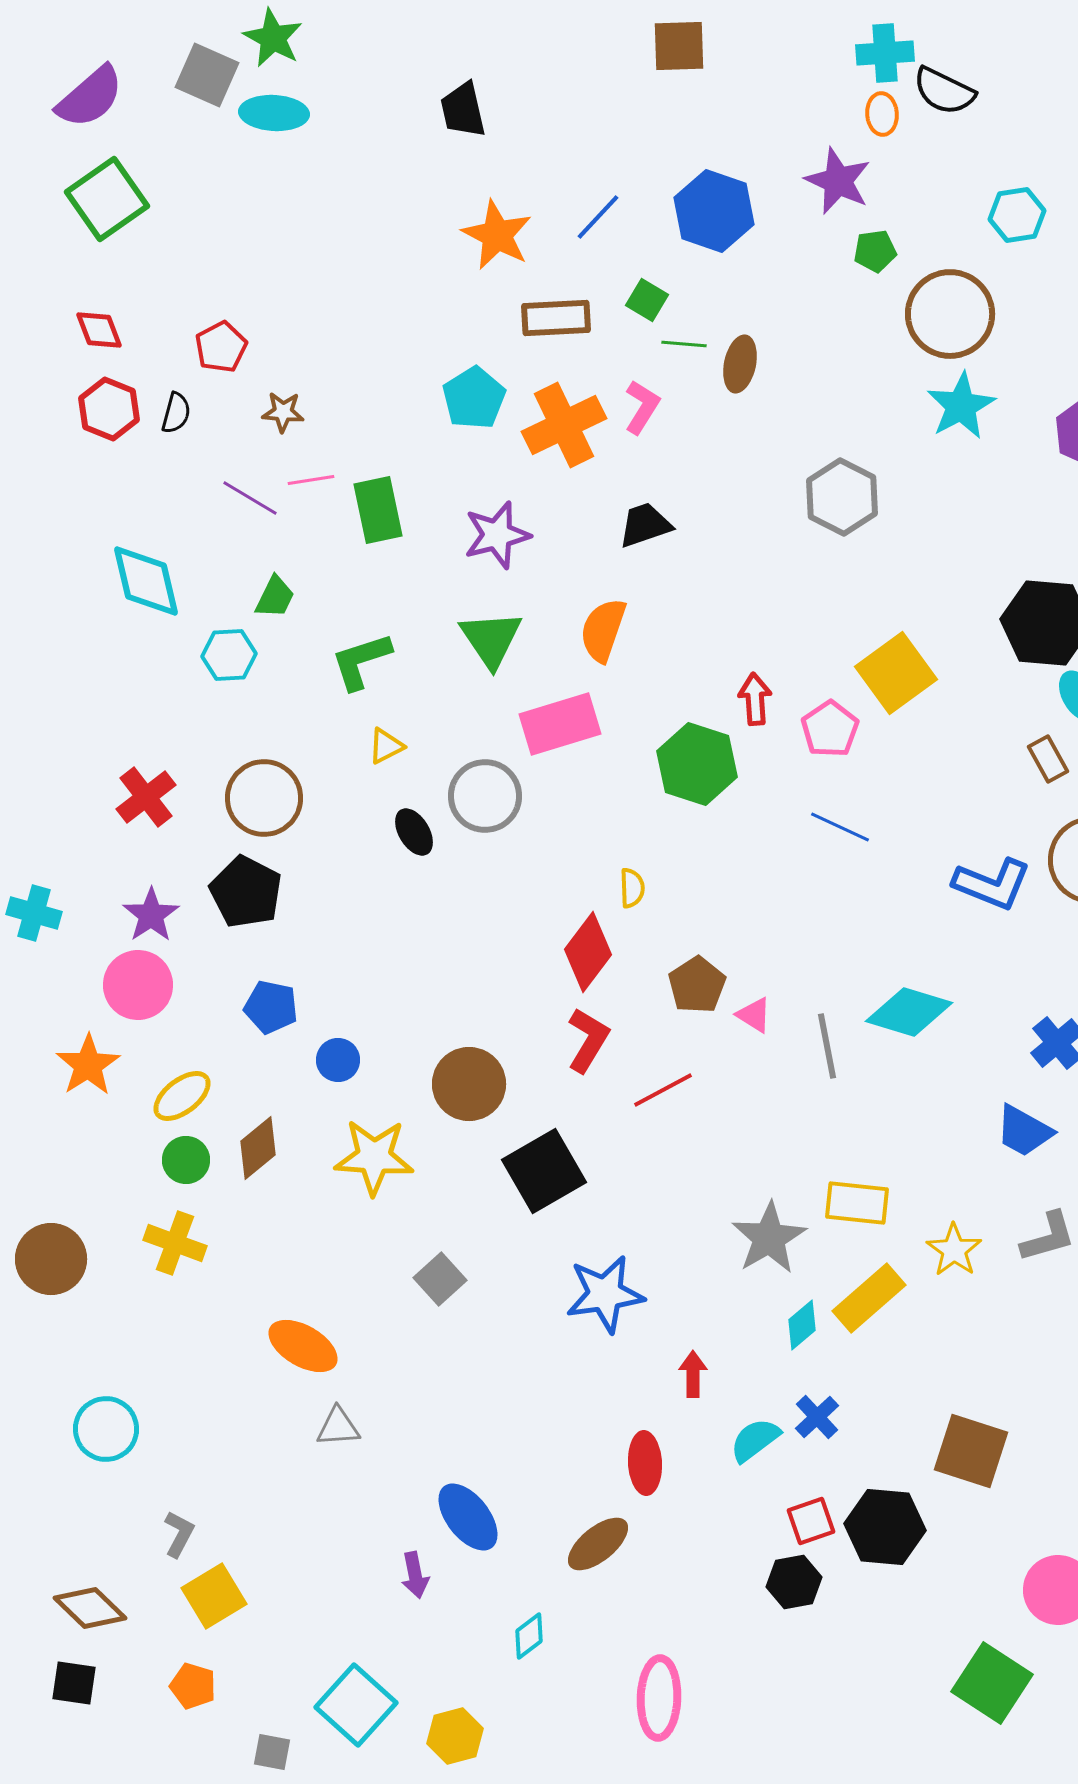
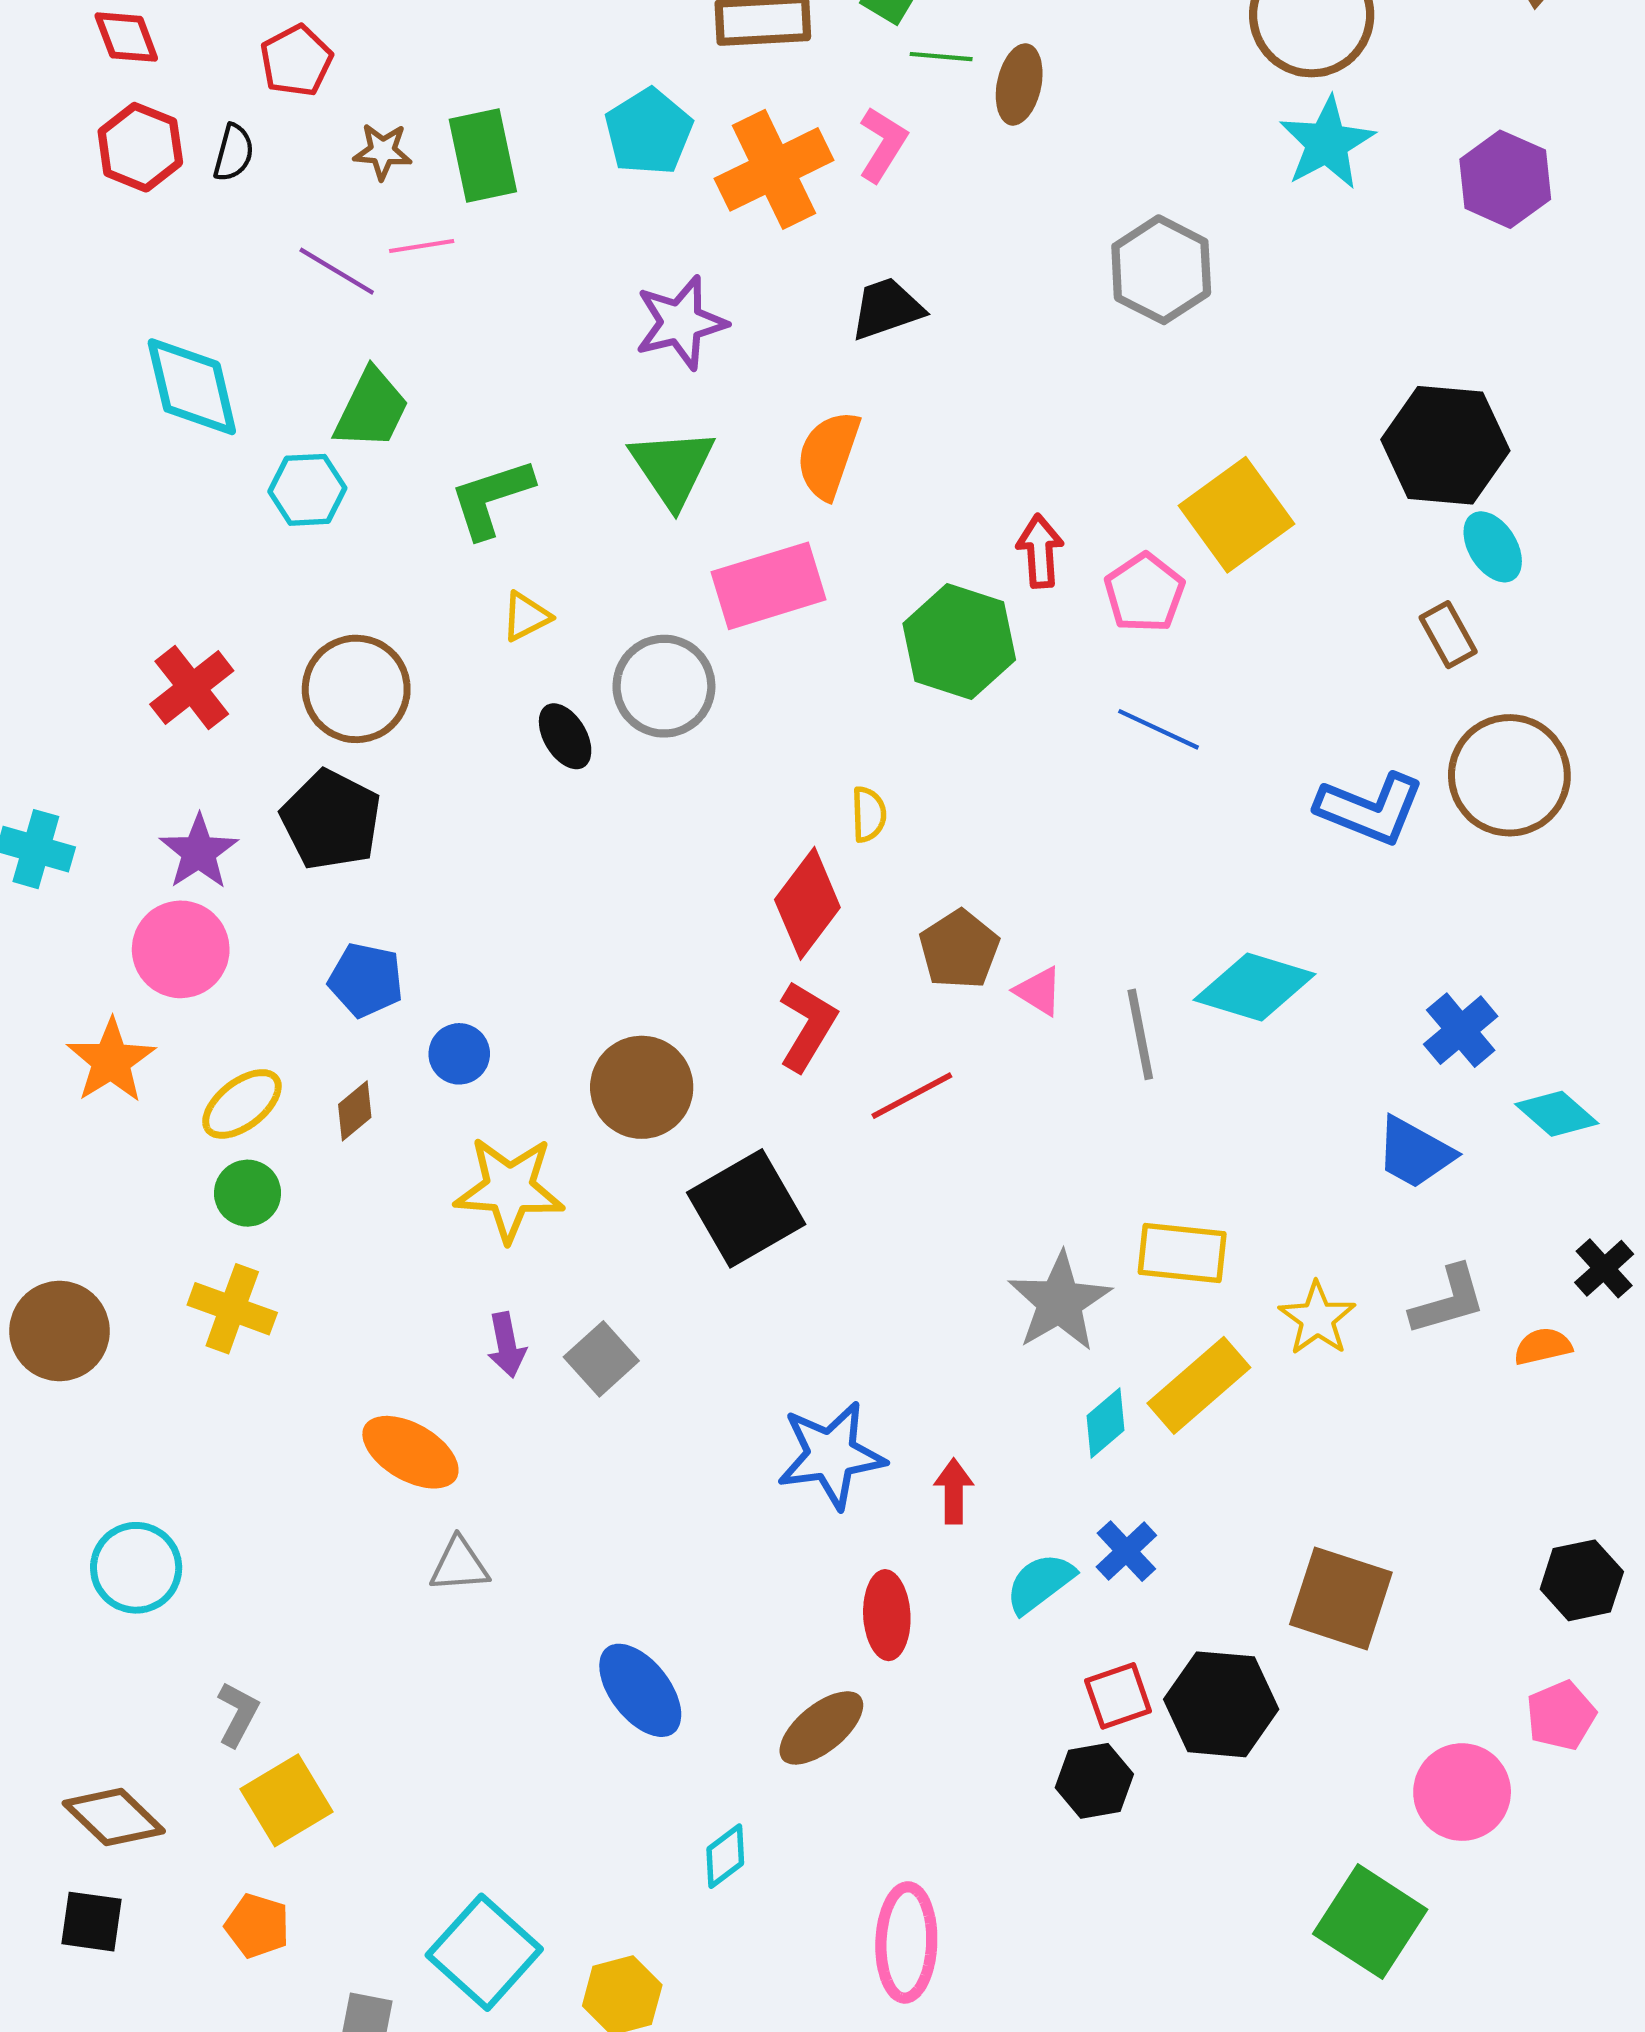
green rectangle: (378, 510) -> (483, 155), moved
green trapezoid: (275, 597) -> (371, 409), size x1.4
brown diamond: (258, 1148) -> (355, 1111), moved, size x0.7
blue star: (605, 1294) -> (831, 1455), moved
purple arrow: (415, 1575) -> (507, 1345), moved

